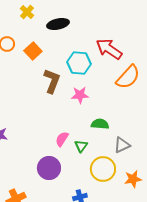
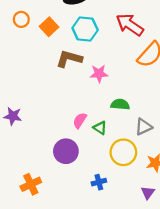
cyan hexagon: (79, 63) -> (85, 29), moved
brown L-shape: (52, 81) -> (69, 59), turned -95
green triangle: (81, 146) -> (100, 128), turned -32

